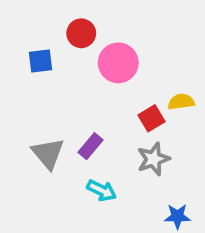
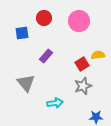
pink circle: (118, 63) -> (79, 21), moved
purple rectangle: (90, 146) -> (46, 56), moved
cyan arrow: (102, 190) -> (55, 103), turned -35

